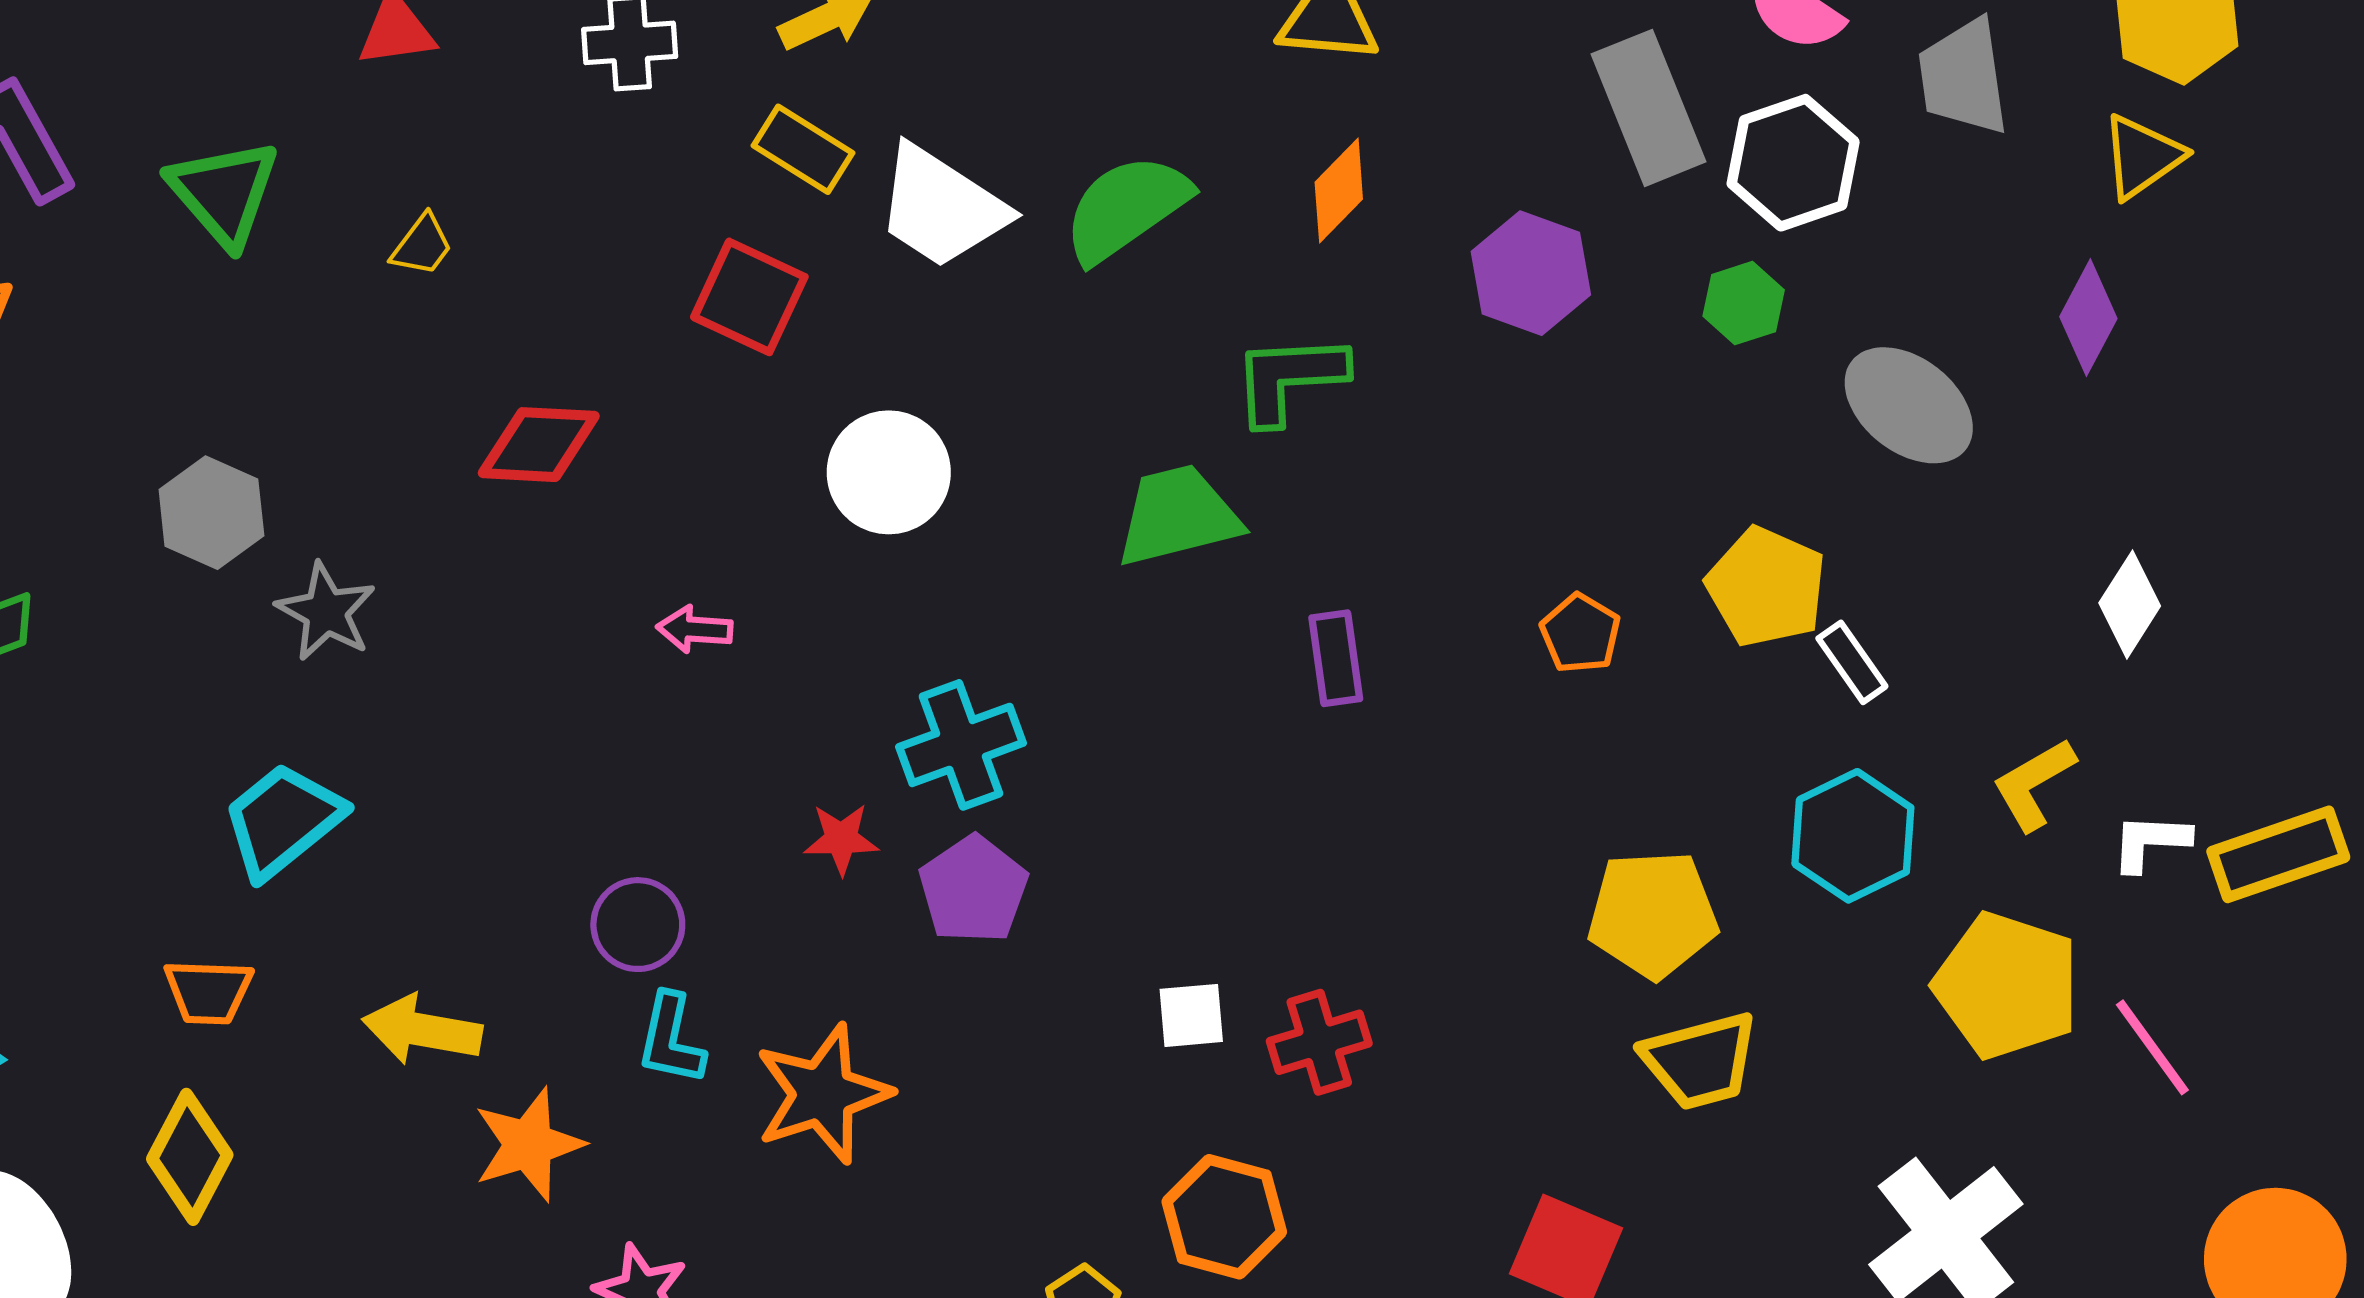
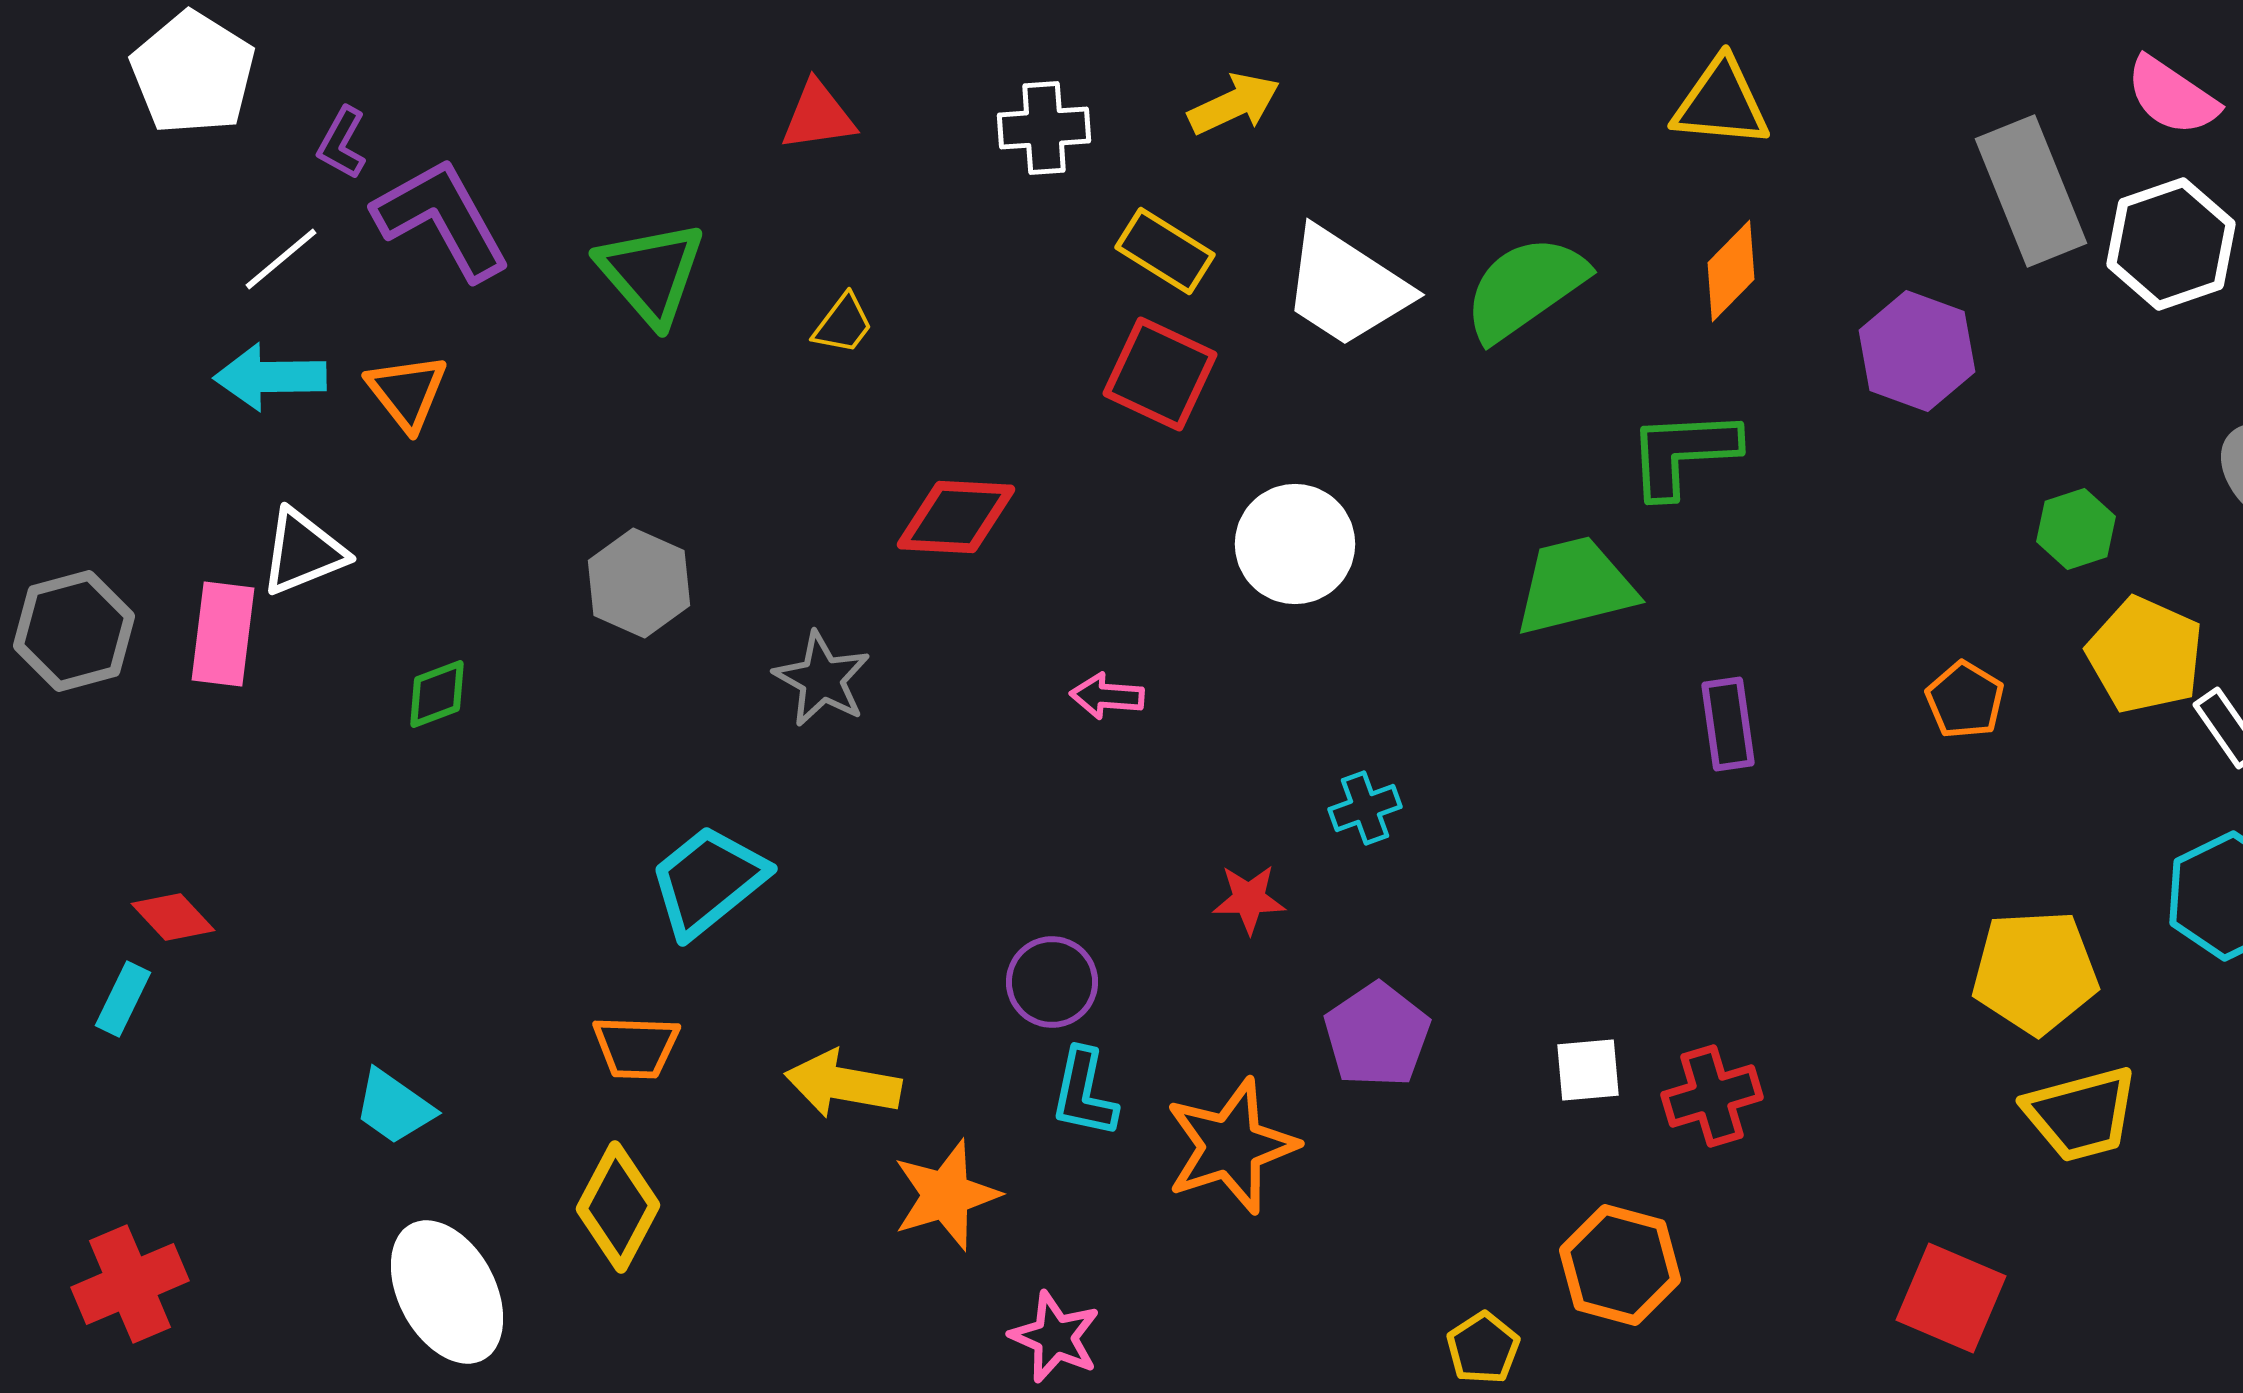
yellow rectangle: (803, 149) -> (1165, 251), moved
green hexagon: (1744, 303) -> (2076, 529), moved
gray star: (326, 612) -> (822, 679), moved
cyan cross: (961, 745) -> (1365, 808), size x0.6
purple pentagon: (973, 889) -> (1377, 1035), moved

